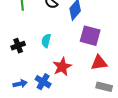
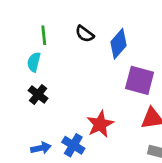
cyan semicircle: (46, 41) -> (34, 62), moved
black cross: (18, 46) -> (38, 94), turned -32

